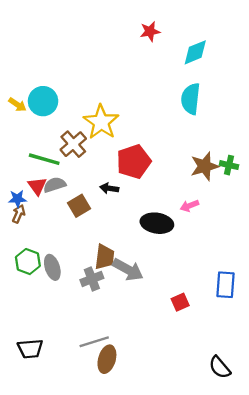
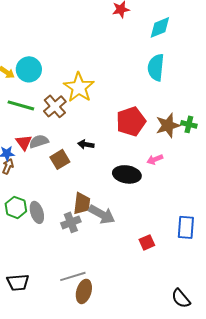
green line: (44, 159) -> (21, 105), moved
red pentagon: (134, 162) -> (131, 121), moved

